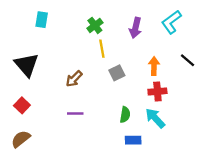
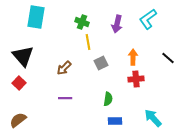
cyan rectangle: (42, 20) -> (36, 17), size x1.6
green cross: (95, 25) -> (82, 22), turned -32
black line: (188, 60) -> (168, 58), moved
red square: (22, 105) -> (19, 83), moved
cyan arrow: (155, 118) -> (153, 118), moved

